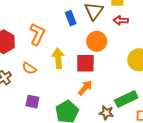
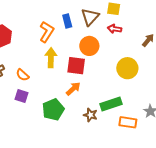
orange L-shape: (37, 34) -> (47, 32), moved
orange semicircle: (29, 68) -> (23, 75), moved

